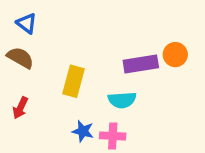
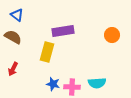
purple rectangle: (141, 64) -> (63, 31), moved
cyan semicircle: (122, 100) -> (97, 83), moved

